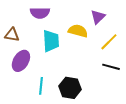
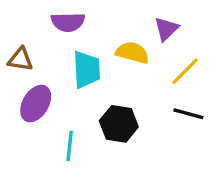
black hexagon: (70, 88) -> (119, 124), moved

